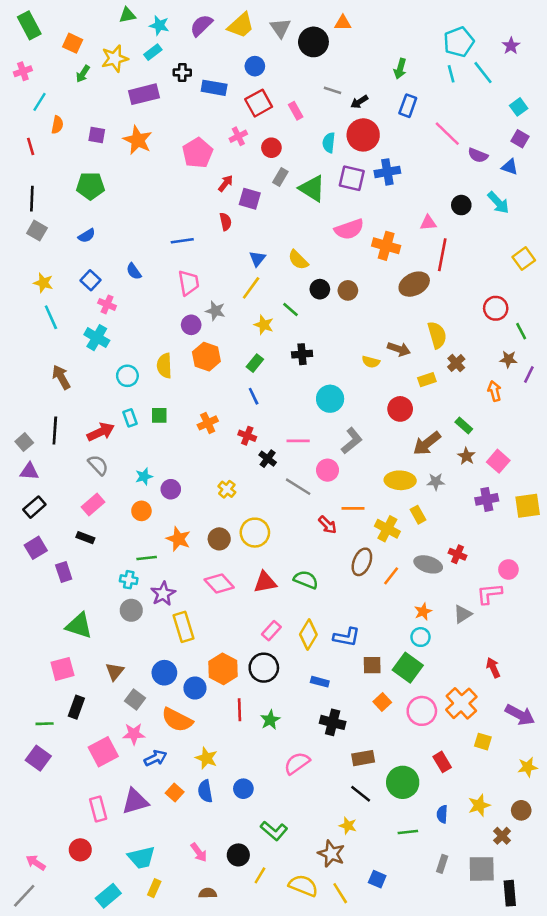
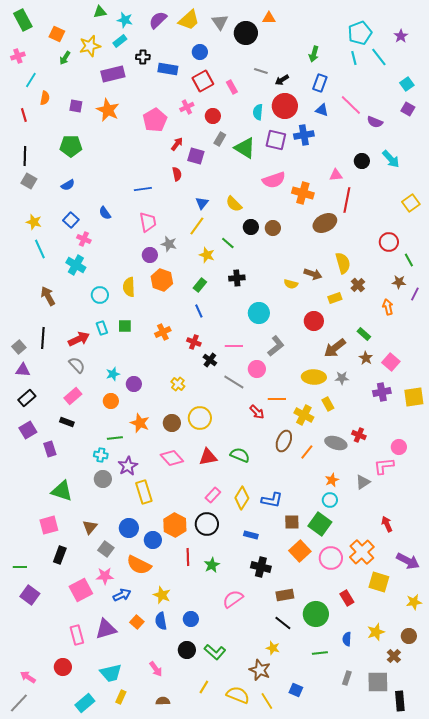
blue triangle: (510, 167) -> (322, 110), moved
orange square: (382, 702) -> (300, 551), size x1.5
green line: (45, 724) -> (20, 567), moved
yellow square: (483, 742) -> (379, 582), size x1.5
black circle: (238, 855) -> (187, 650), moved

